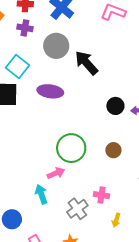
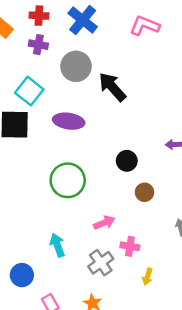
black circle: (115, 106) -> (127, 161), moved
green circle: (71, 148) -> (68, 180), moved
pink arrow: (56, 173) -> (104, 223), moved

